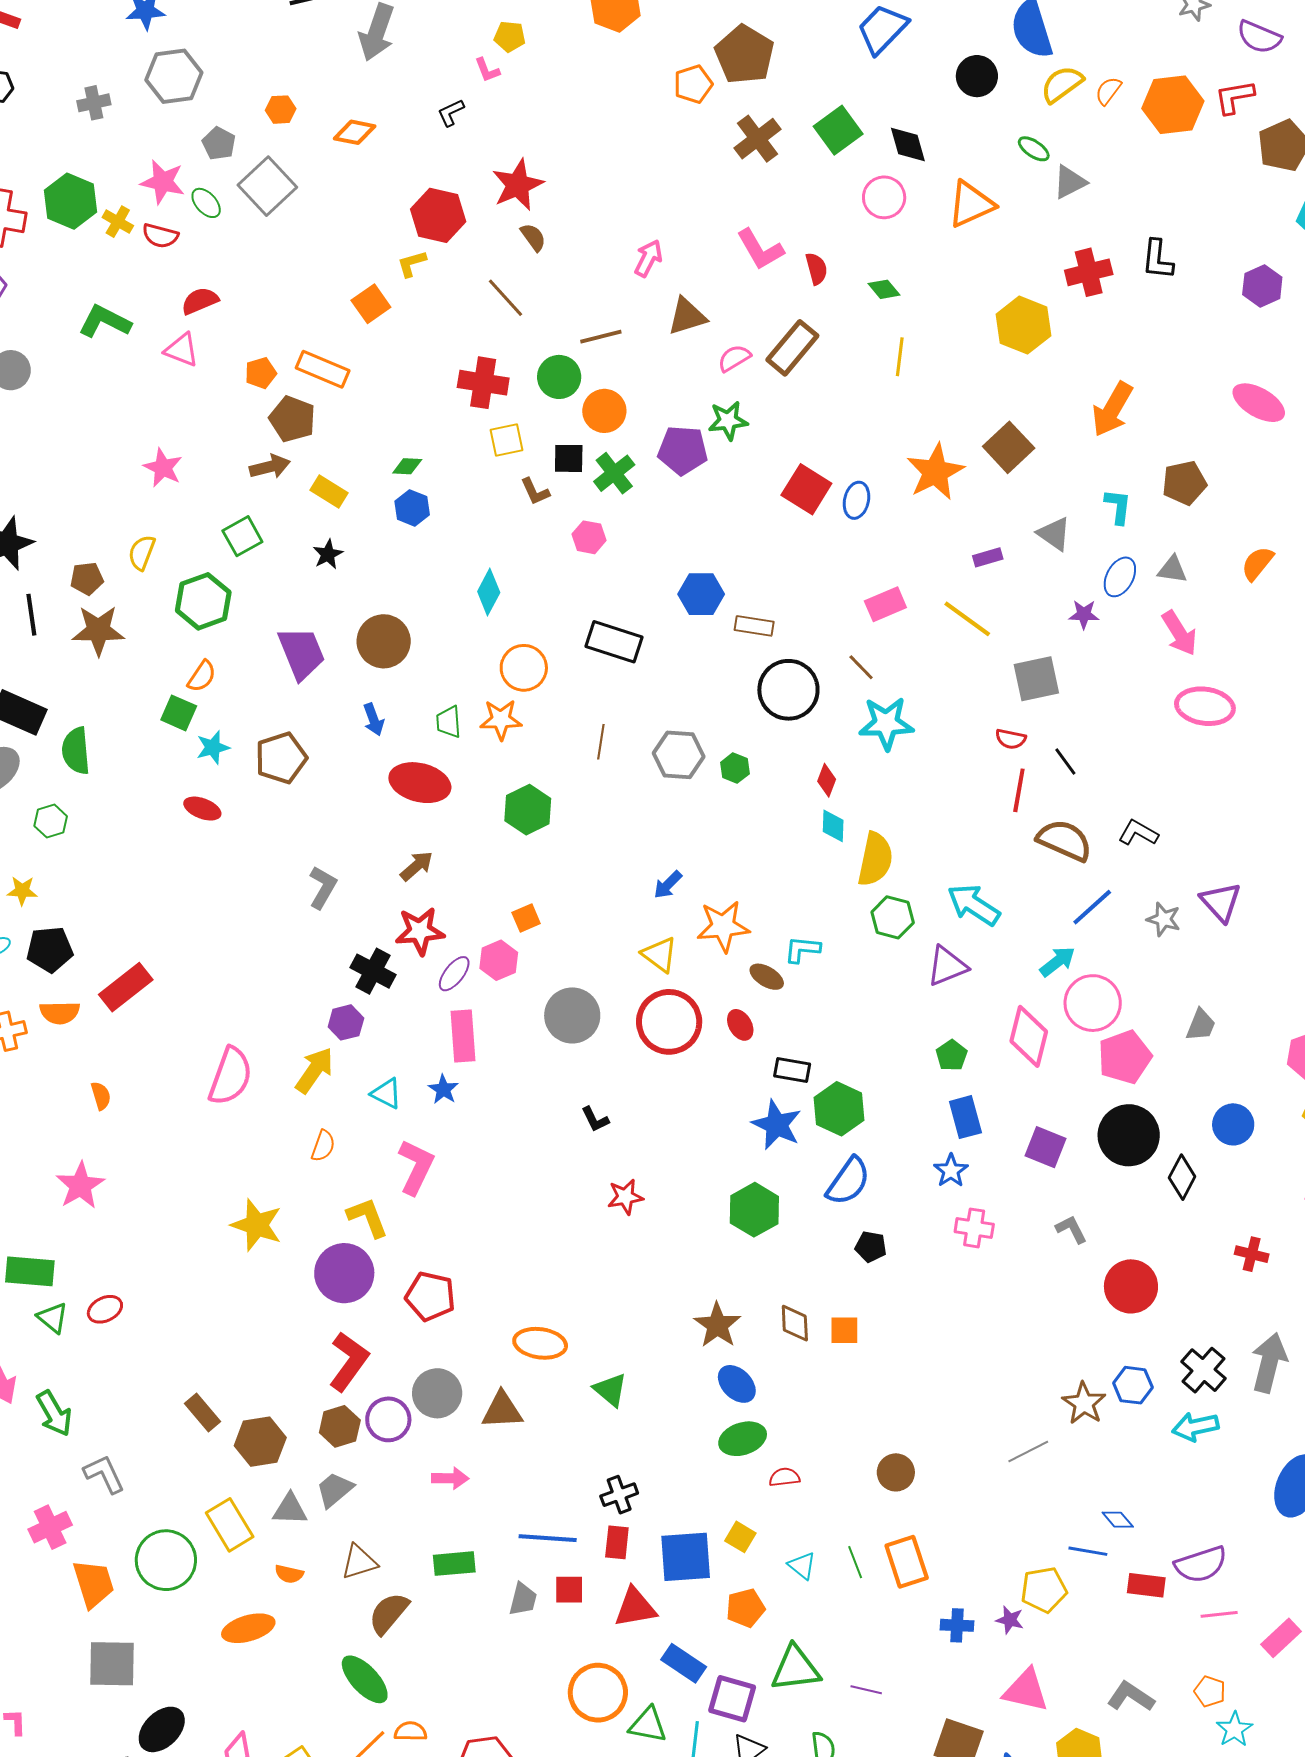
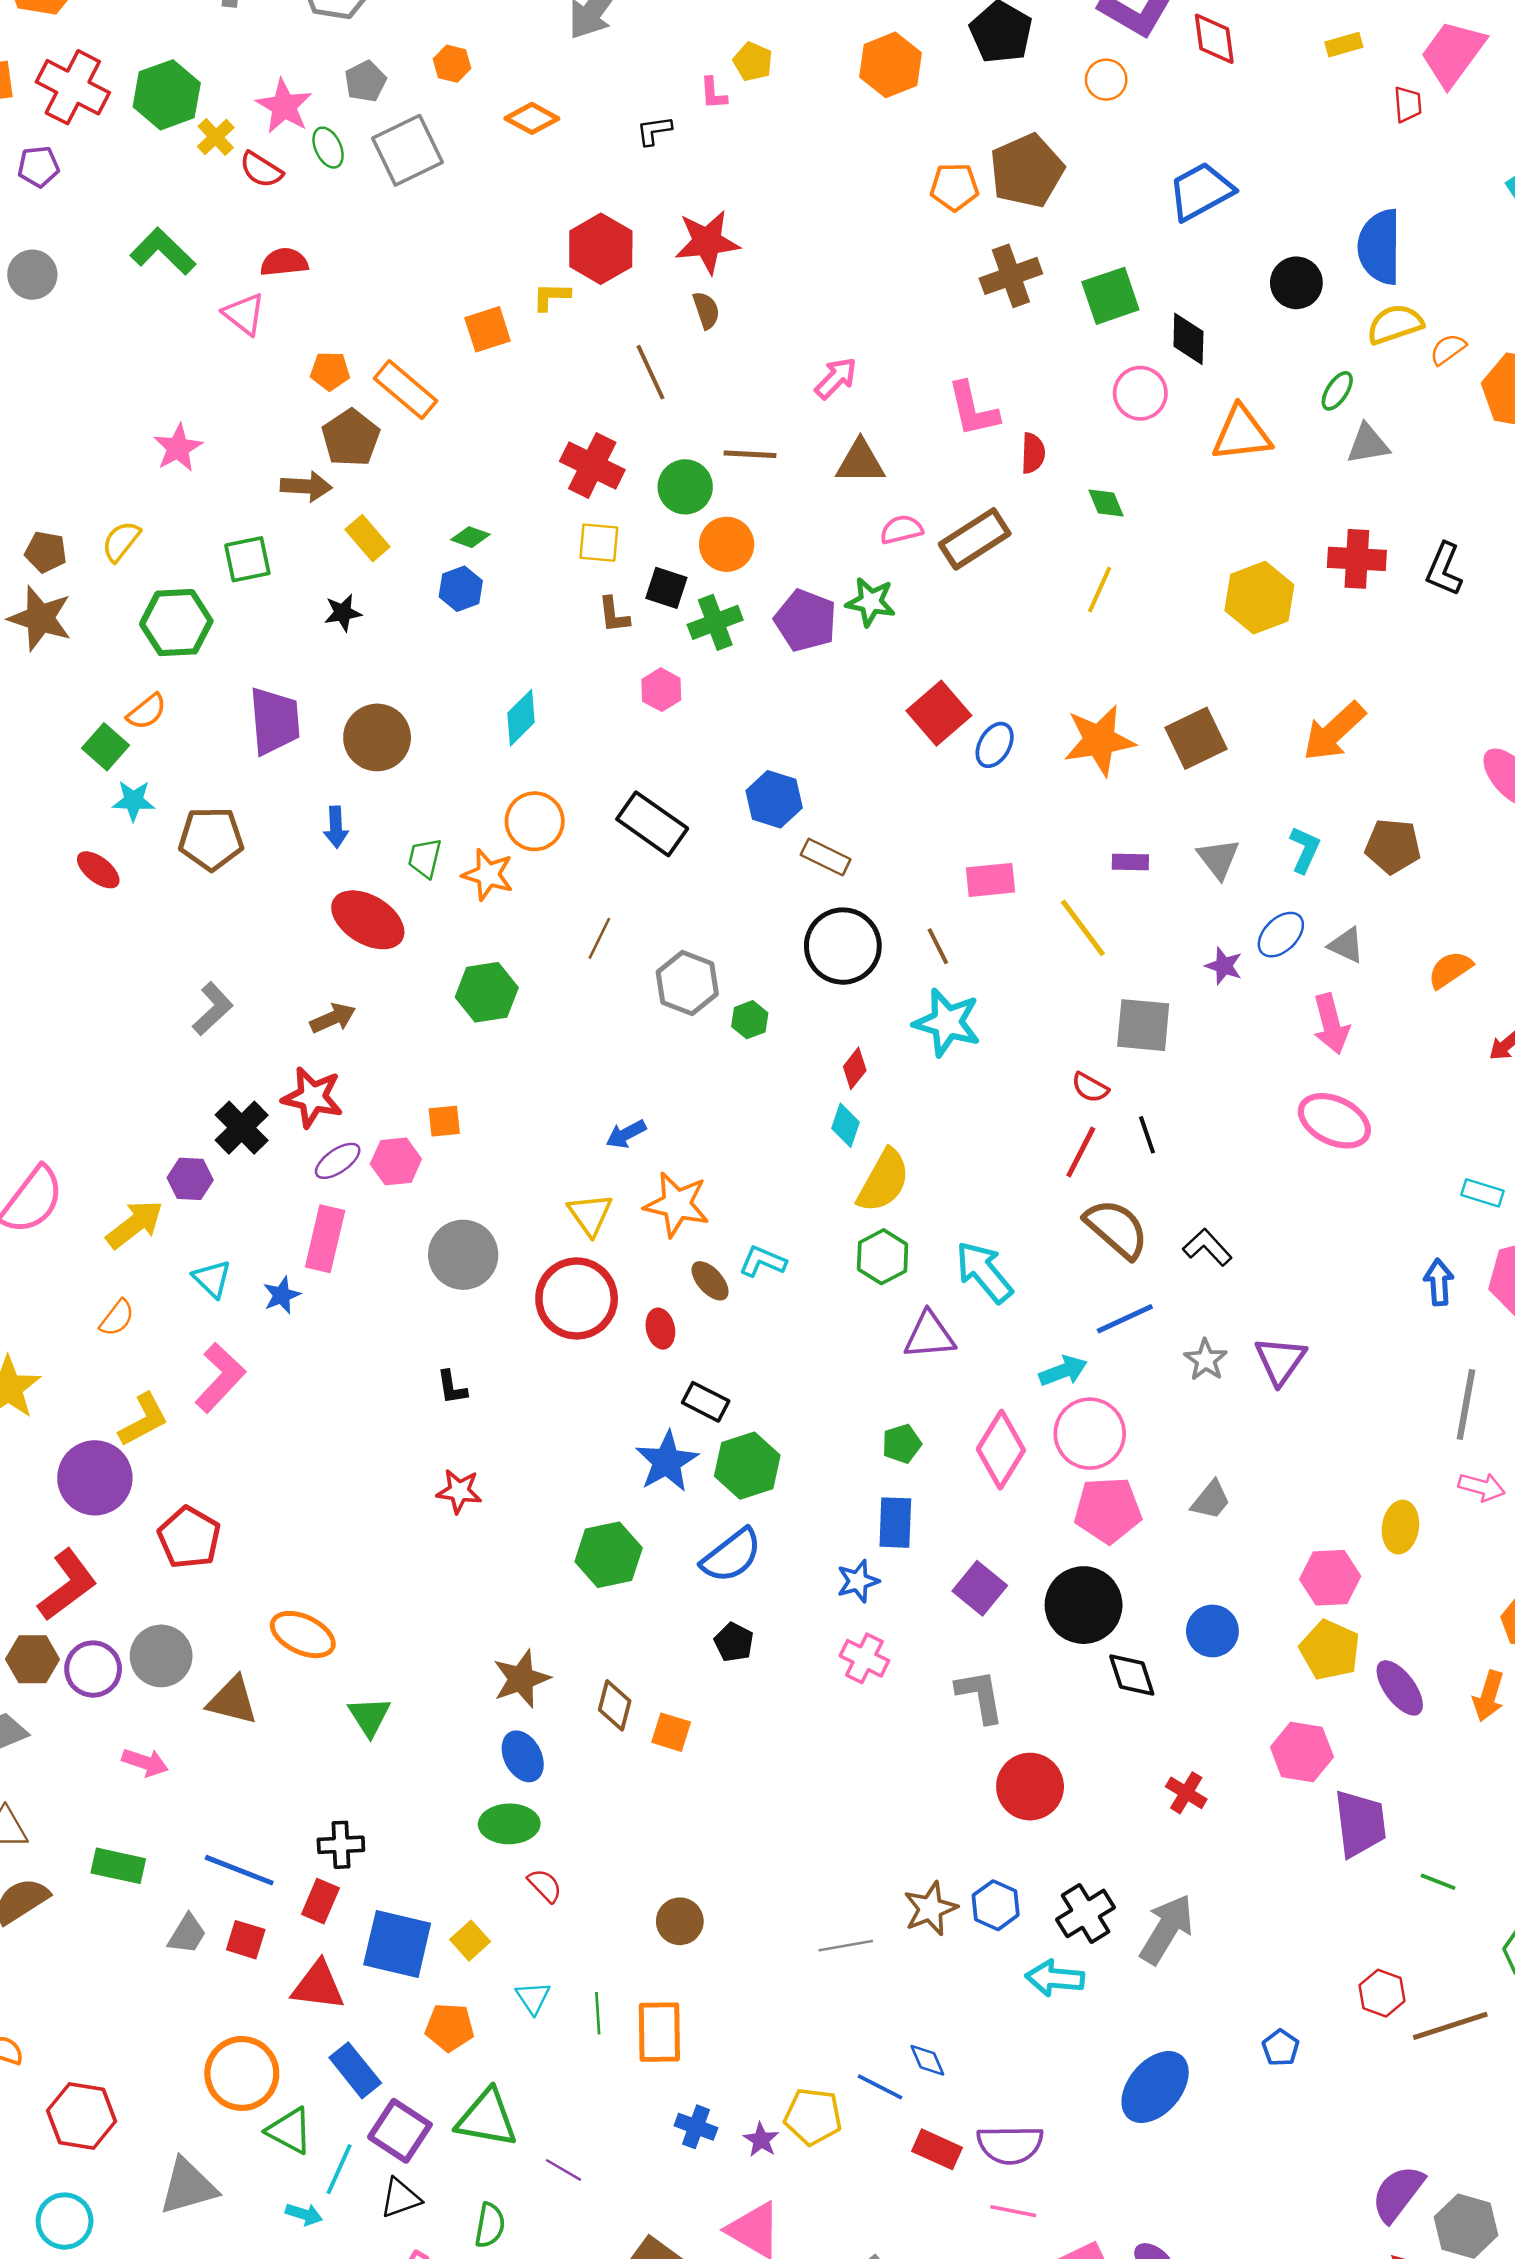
green ellipse: (1034, 149) -> (1337, 391), turned 72
black diamond: (1182, 1177) -> (1132, 1675), turned -63
yellow L-shape: (368, 1217) -> (144, 1420), turned 66
gray L-shape: (1071, 1229) -> (980, 1696), size x1.4
red semicircle: (784, 1477) -> (545, 1885), turned 36

